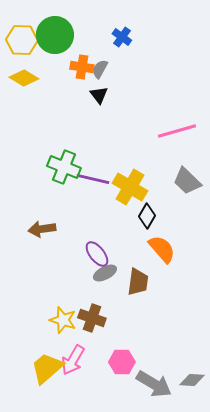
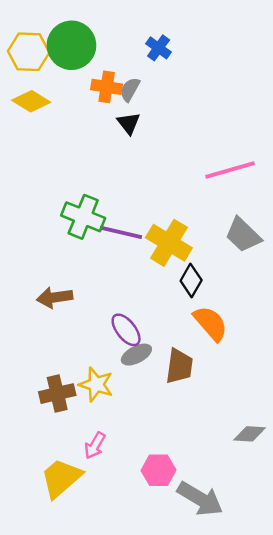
brown cross: (92, 318) -> (57, 394), moved, turned -32
yellow star: (63, 320) -> (96, 384), moved
pink arrow: (73, 360) -> (95, 446), moved, size x0.7
gray diamond: (192, 380) -> (250, 434), moved

